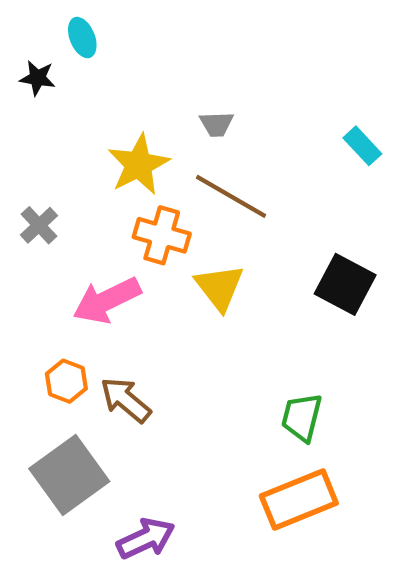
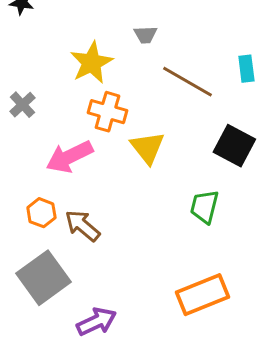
cyan rectangle: (362, 146) -> (246, 69), moved, turned 36
brown line: (231, 196) -> (187, 82), moved
green trapezoid: (302, 417) -> (204, 207), moved

